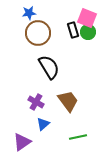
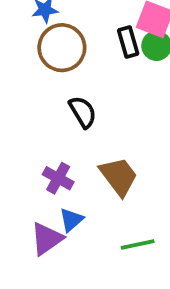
black semicircle: (49, 67) -> (83, 112), size x0.7
purple triangle: (22, 142) -> (47, 239), moved

